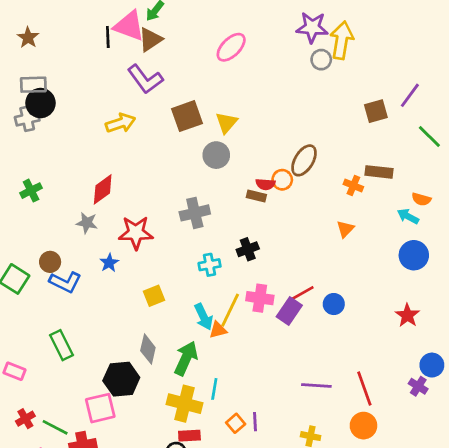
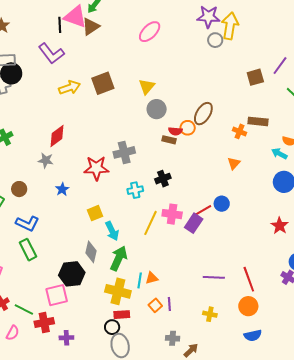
purple L-shape: (145, 79) -> (51, 54), moved
brown square: (187, 116) -> (103, 83), moved
gray circle: (216, 155) -> (157, 109), moved
red star: (136, 233) -> (96, 168), moved
blue L-shape: (65, 282) -> (27, 223), moved
blue circle: (334, 304) -> (222, 204), moved
cyan arrow: (204, 317) -> (112, 231), moved
orange triangle: (218, 330) -> (152, 278), moved

